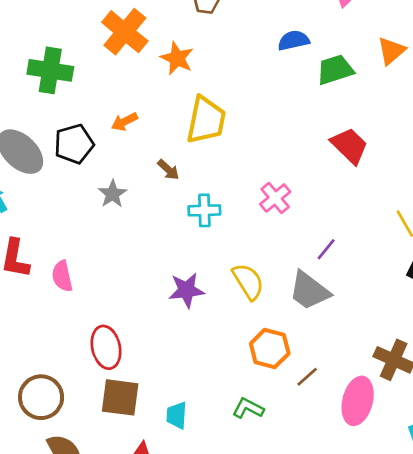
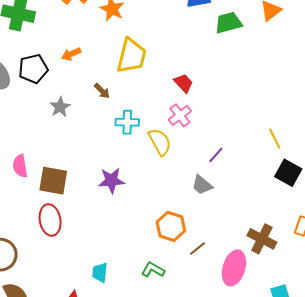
red trapezoid: (349, 146) -> (184, 83), moved, size x0.7
yellow semicircle: (248, 282) -> (160, 142), moved
gray trapezoid: (309, 291) -> (202, 185), size x0.7
brown square: (120, 397) -> (53, 181), moved

